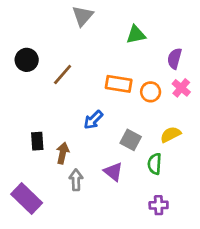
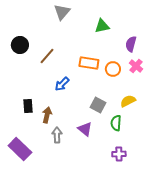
blue arrow: (93, 120) -> (62, 84), moved

